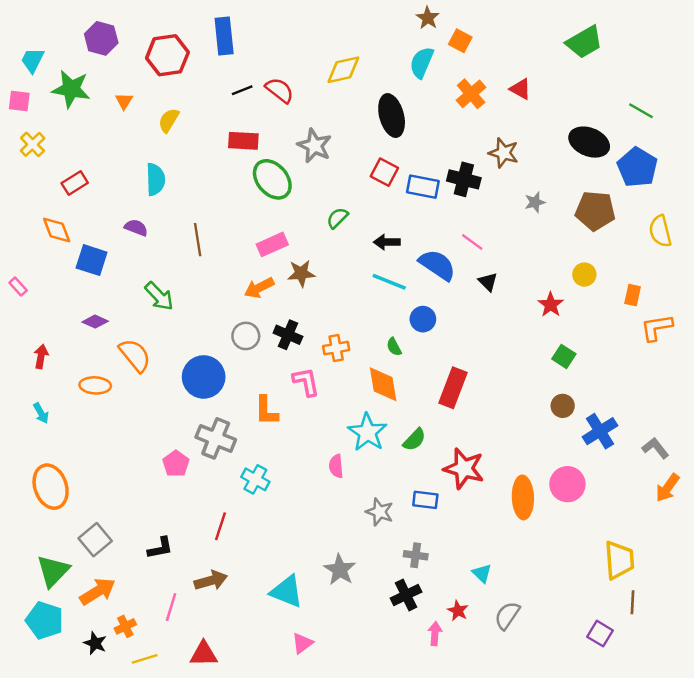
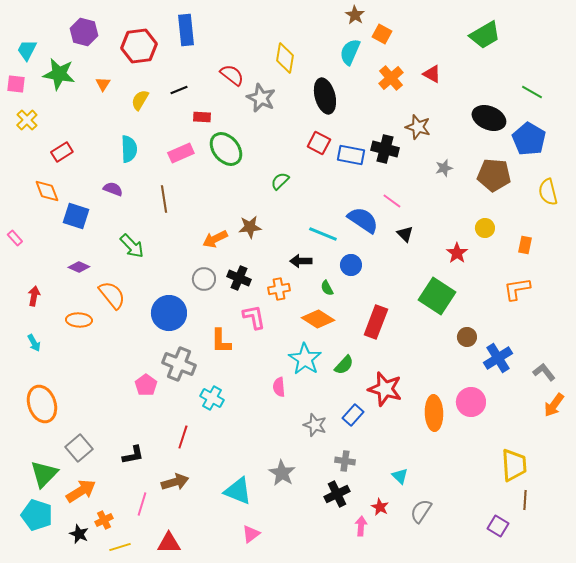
yellow diamond: (343, 70) -> (285, 58), turned -68
black line: (242, 90) -> (179, 90), moved
red rectangle: (243, 141) -> (202, 117), size x0.7
gray star: (314, 146) -> (261, 98), moved
black arrow: (387, 242) -> (301, 261), moved
pink rectangle: (272, 244) -> (181, 153), moved
orange L-shape: (657, 328) -> (517, 289), moved
green square: (564, 356) -> (437, 296), moved, size x1.8
orange diamond: (383, 384) -> (318, 319), turned -48
blue rectangle: (425, 500) -> (353, 415), turned -55

